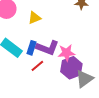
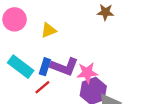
red line: (37, 66) -> (42, 87), moved

